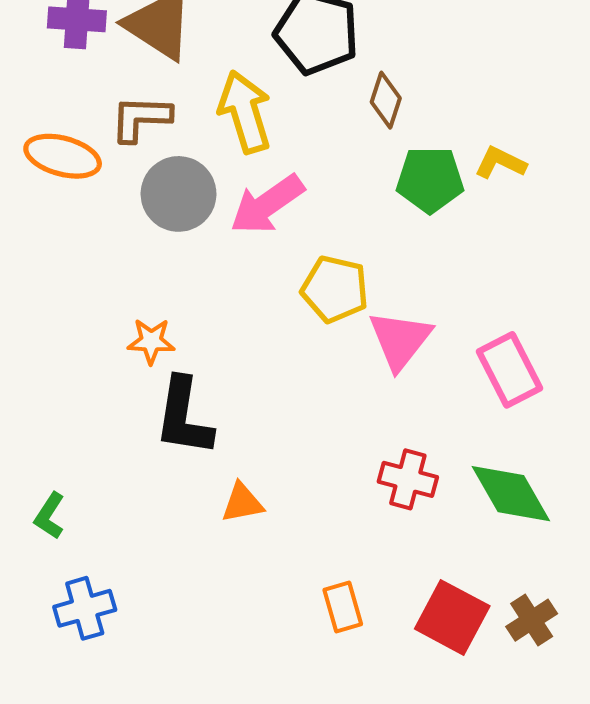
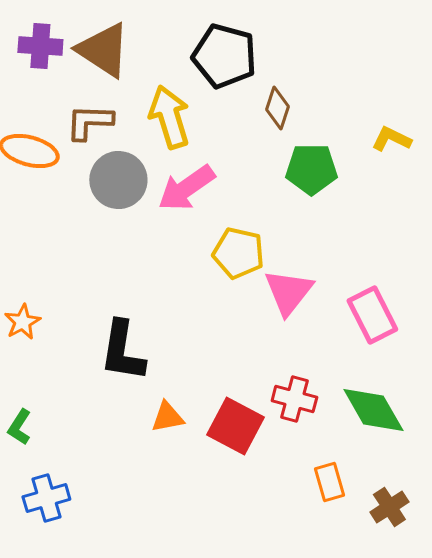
yellow L-shape: (500, 163) -> (391, 139), moved
orange star: (151, 341) -> (22, 322), moved, turned -30
orange rectangle: (343, 607) -> (329, 482), moved
red square: (452, 617) -> (235, 426), moved

